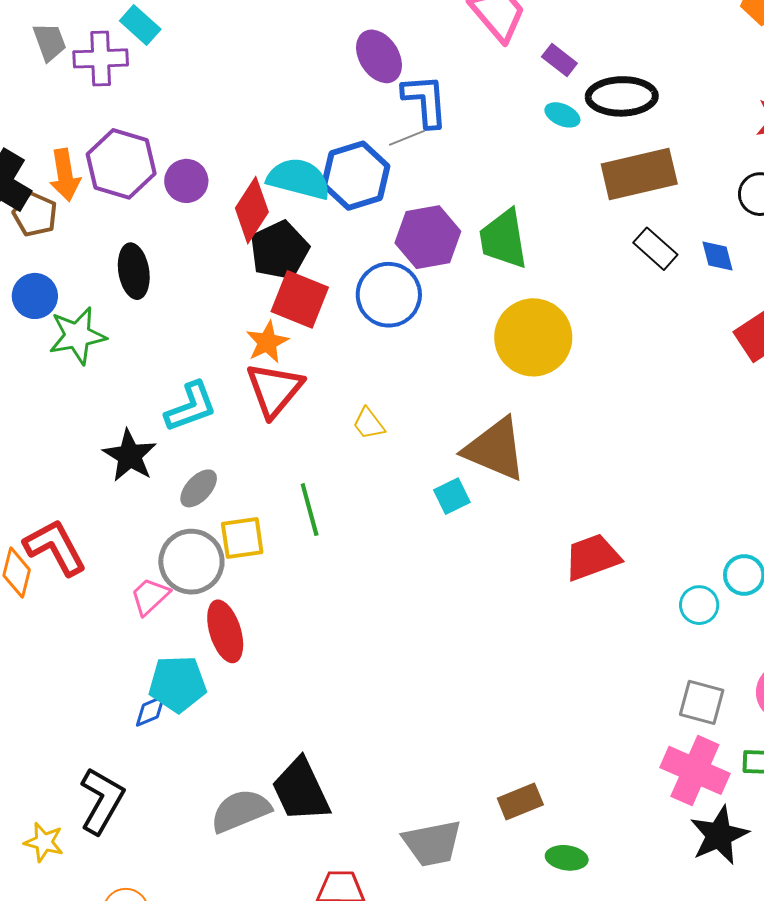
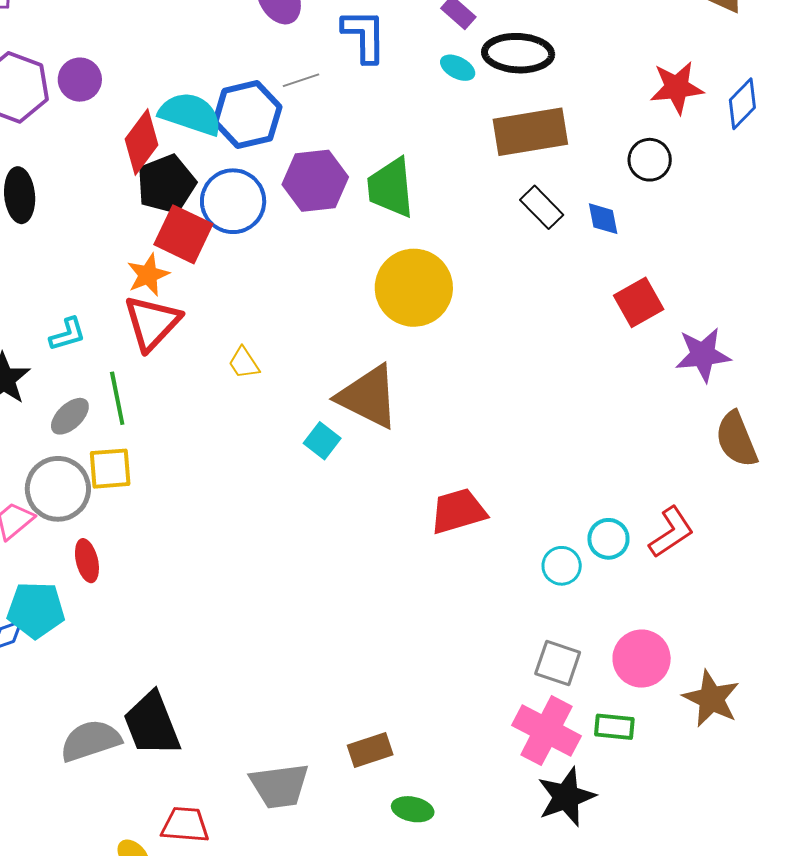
blue L-shape: (425, 101) -> (364, 36), moved
purple circle: (186, 181) -> (80, 80), moved
blue circle: (389, 295) -> (233, 201), moved
cyan L-shape: (191, 407) -> (67, 334), size x0.7
cyan square: (452, 496) -> (322, 441), turned -30
green line: (310, 510) -> (117, 398), moved
red ellipse: (225, 631) -> (87, 561), size x0.7

